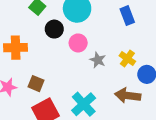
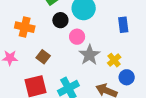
gray star: (98, 60) -> (89, 55), size x1.5
brown square: (36, 84) -> (43, 57), moved

